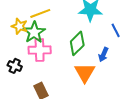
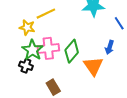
green star: (34, 32) -> (32, 50), moved
green diamond: (77, 43) -> (72, 51), moved

